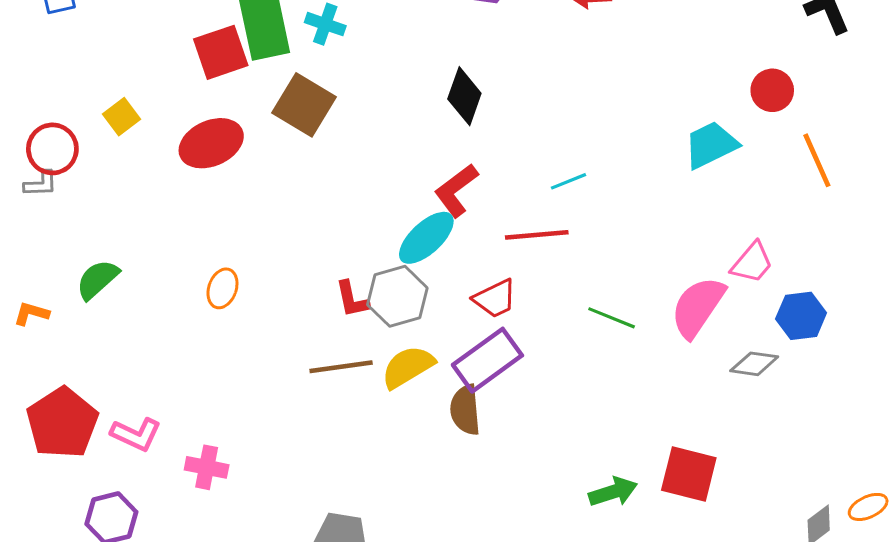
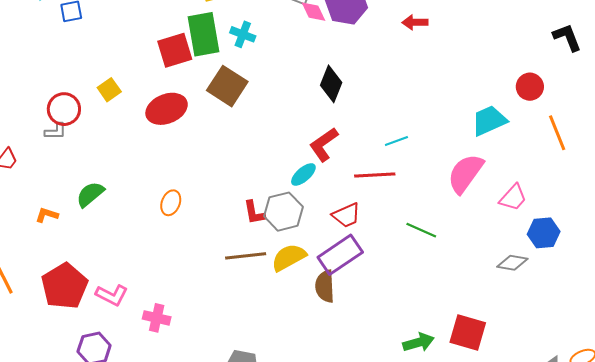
cyan ellipse: (426, 238) -> (303, 174), size x0.7
pink semicircle: (698, 307) -> (465, 173), moved

